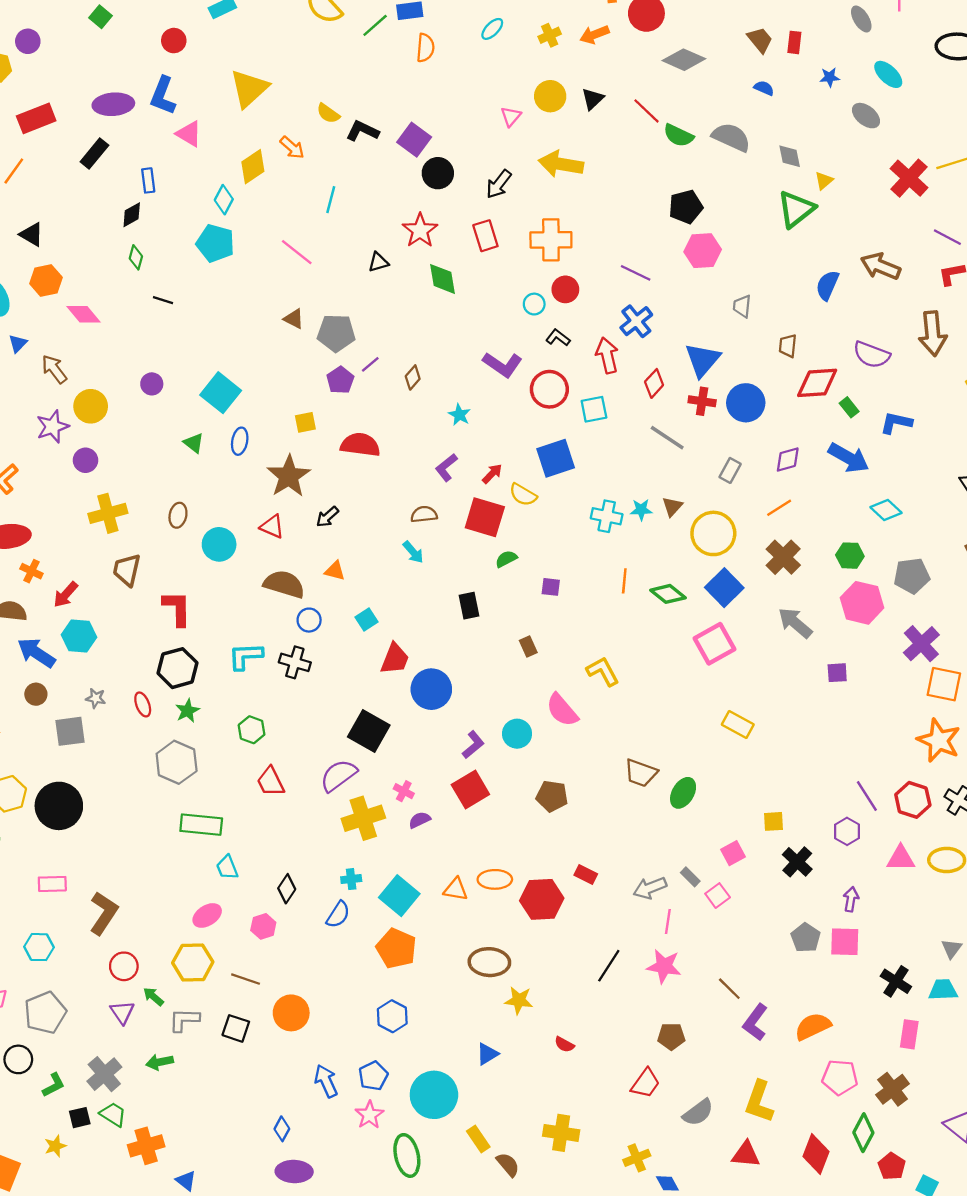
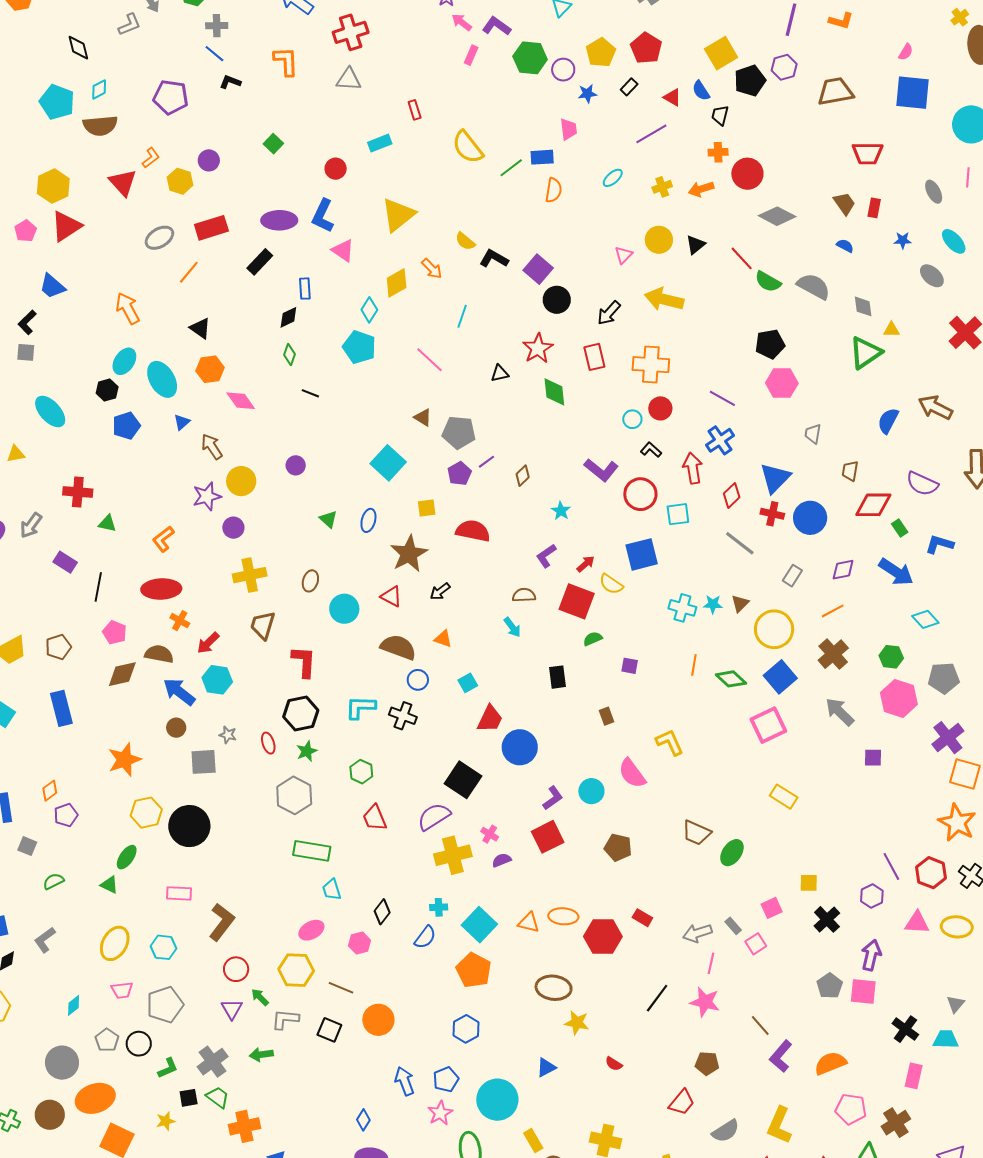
yellow triangle: (824, 181) -> (891, 330), turned 36
cyan square: (221, 393) -> (388, 463), moved
purple arrow: (851, 899) -> (871, 955), size x1.4

